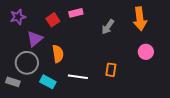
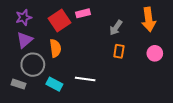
red square: (53, 20) -> (59, 21), size x1.5
purple triangle: (35, 39) -> (25, 40), moved
orange semicircle: (58, 54) -> (55, 48), moved
orange rectangle: (111, 70) -> (119, 51), moved

